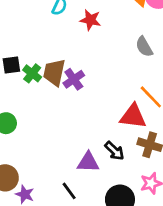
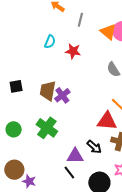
green cross: (32, 73) -> (47, 128), moved, size x1.5
black line: (69, 191) -> (69, 172), moved

